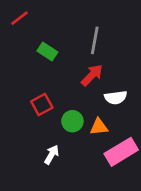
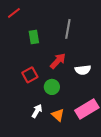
green rectangle: (47, 52) -> (34, 37), turned 48
red arrow: (92, 75) -> (58, 61), moved
orange triangle: (99, 127) -> (58, 115), moved, turned 48

